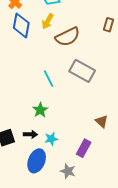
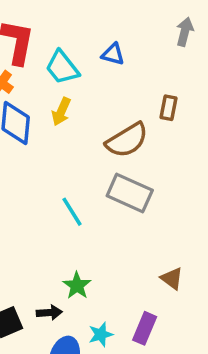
brown semicircle: (68, 37) -> (127, 140), moved
green star: (40, 110) -> (77, 286), moved
cyan star: (51, 139) -> (101, 334), moved

